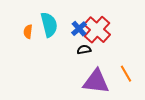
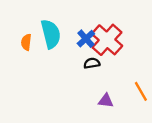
purple triangle: (96, 82) -> (106, 101), size x0.5

